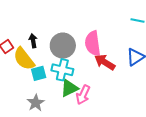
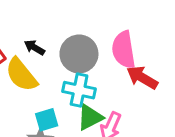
black arrow: (33, 41) -> (34, 48), turned -48
cyan square: (39, 73) -> (47, 120), moved

